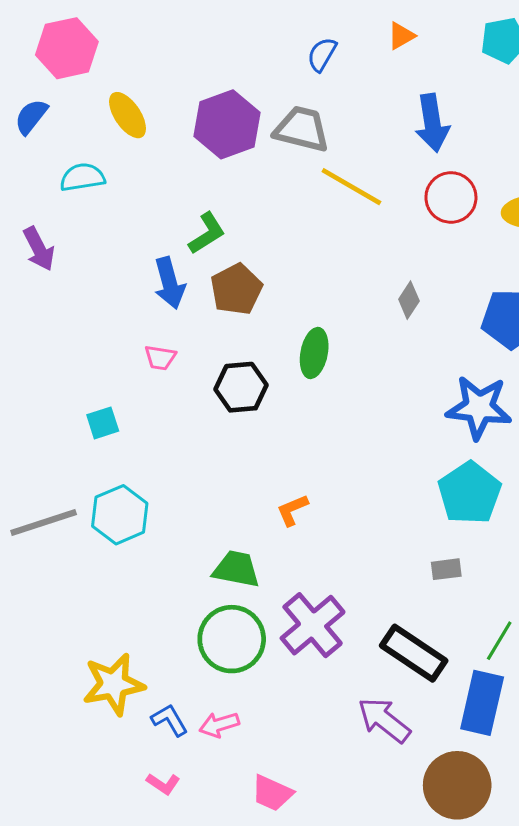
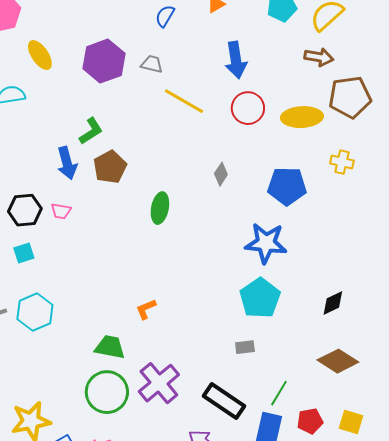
gray trapezoid: (302, 129) -> (152, 64), size x0.6
black hexagon: (241, 387) -> (25, 210), moved

